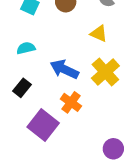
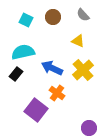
cyan semicircle: (26, 48) -> (23, 52), size x1.6
black rectangle: (22, 88) -> (16, 74), moved

